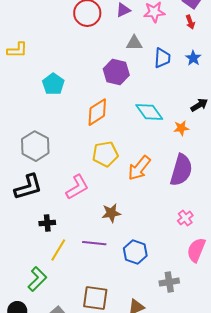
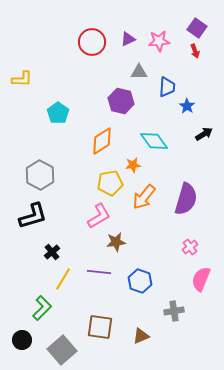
blue star: (193, 58) -> (187, 106), moved
orange star: (181, 128) -> (133, 165), moved
pink L-shape: (77, 187) -> (99, 216), moved
black cross: (47, 223) -> (52, 252), turned -35

